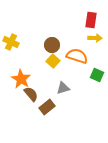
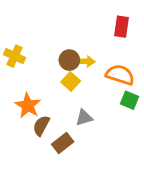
yellow arrow: (95, 38) -> (85, 61), moved
orange semicircle: (77, 56) -> (120, 75), moved
brown semicircle: (31, 94) -> (41, 126), turned -112

